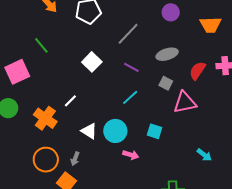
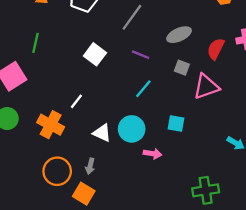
green line: (41, 45) -> (36, 43), turned 60

